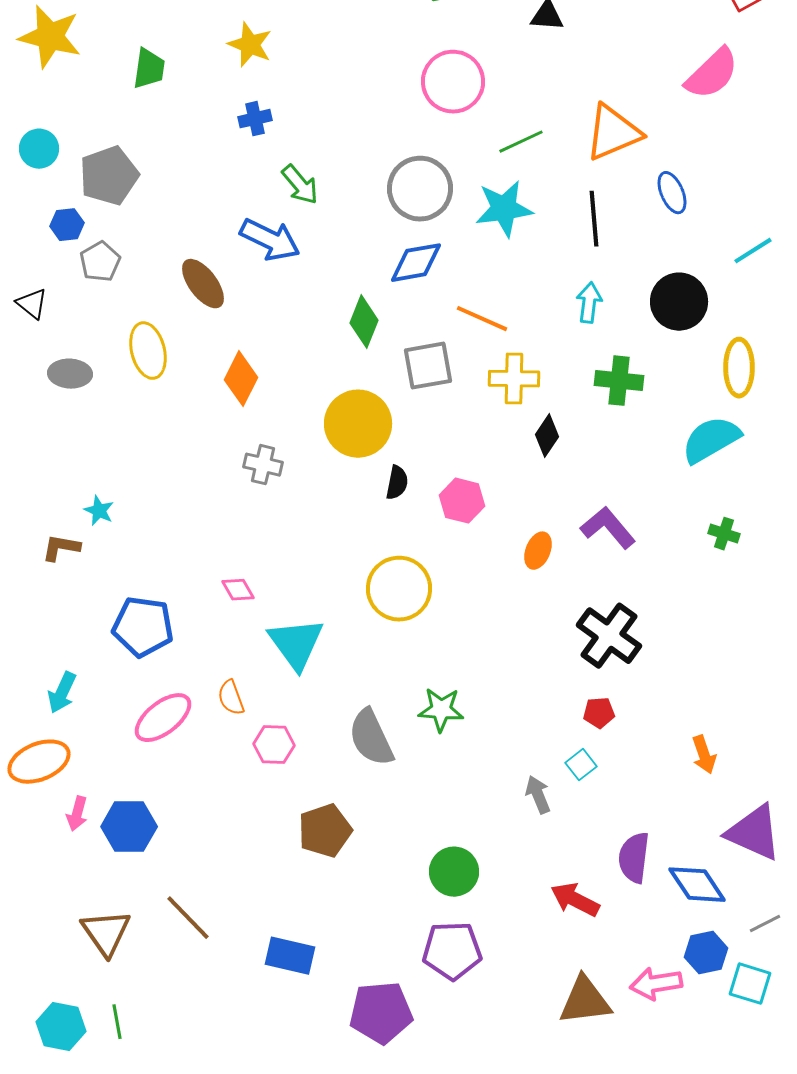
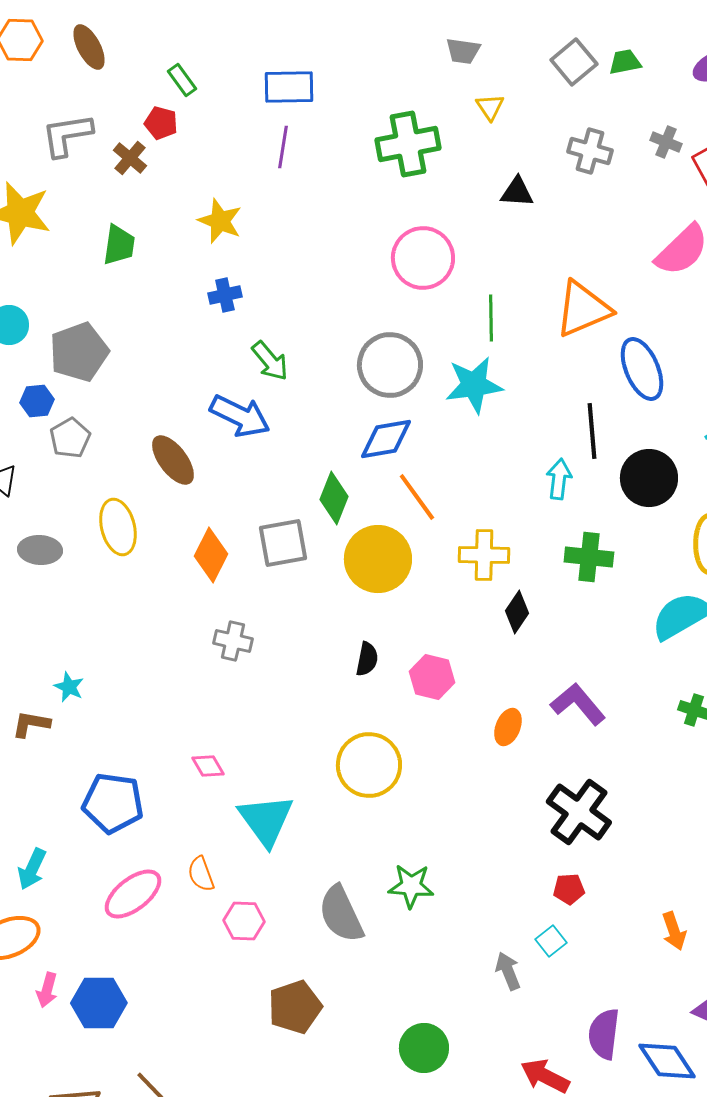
green line: (521, 142) -> (491, 318), turned -66
blue ellipse: (672, 193) -> (642, 369), size x1.5
black line: (594, 219) -> (592, 431), moved
orange line: (482, 319) -> (417, 497), moved, turned 30
gray square: (428, 366) -> (283, 543), moved
yellow circle: (358, 424) -> (378, 559), moved

